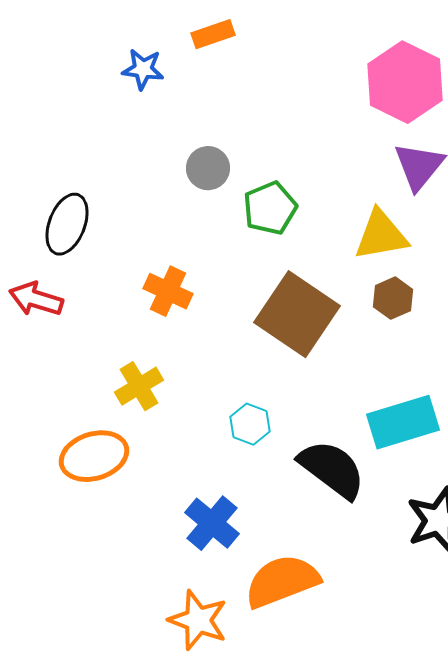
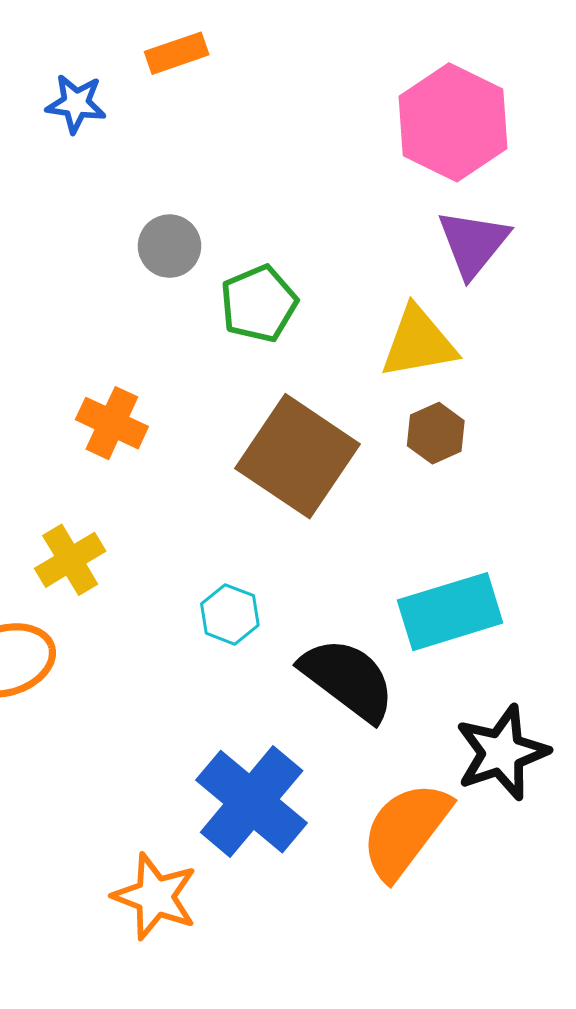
blue cross: (212, 523) -> (252, 802), moved, size x1.4
orange semicircle: (282, 581) -> (405, 830), moved, turned -32

